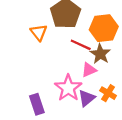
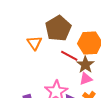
pink triangle: (89, 70) -> (86, 79), moved

